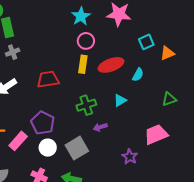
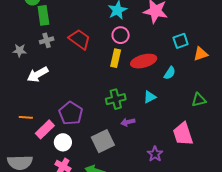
red trapezoid: (48, 79) -> (80, 39), moved, turned 40
pink trapezoid: (156, 134) -> (183, 134), turned -90
white circle: (48, 148) -> (63, 142), moved

